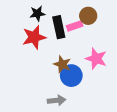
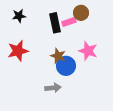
black star: (37, 14) -> (19, 16), moved
red star: (34, 37) -> (18, 51), moved

